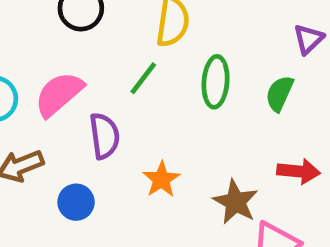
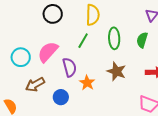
orange star: (161, 179) -> (87, 83), moved
brown star: (236, 202) -> (116, 71), moved

